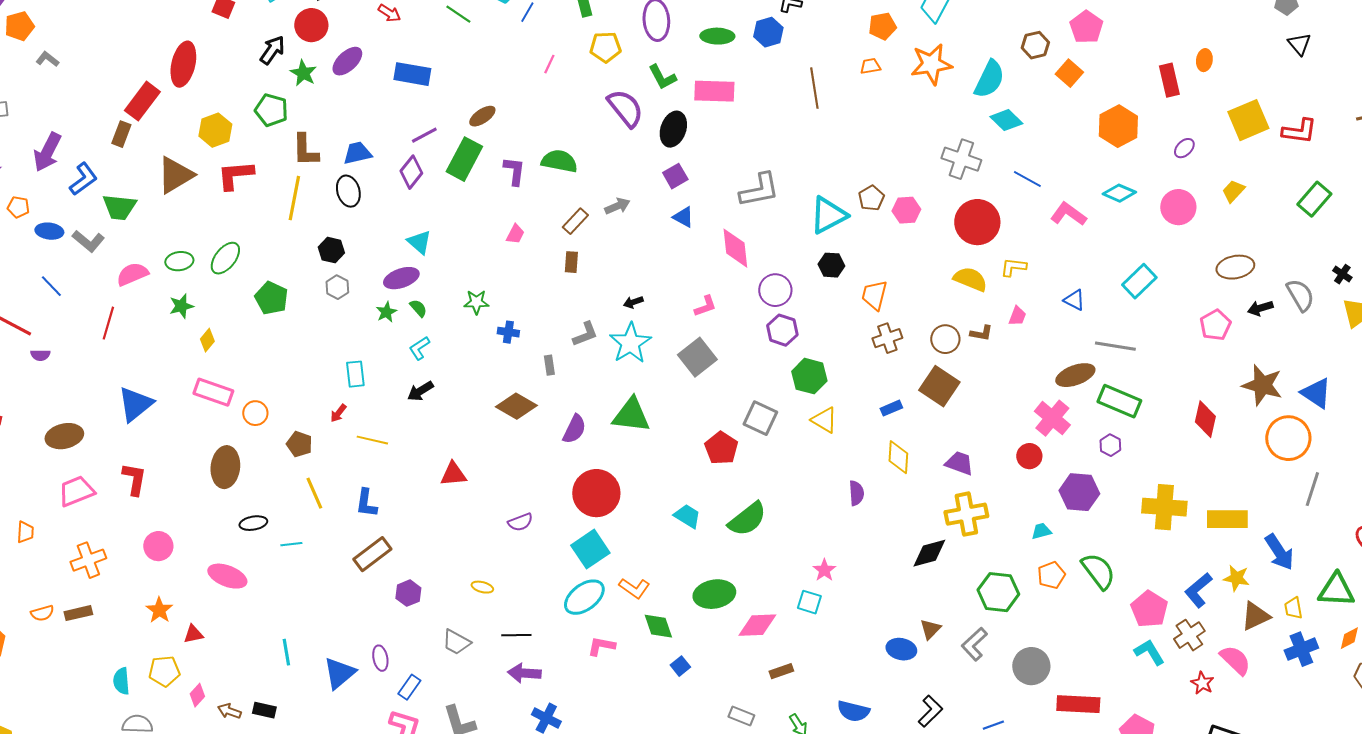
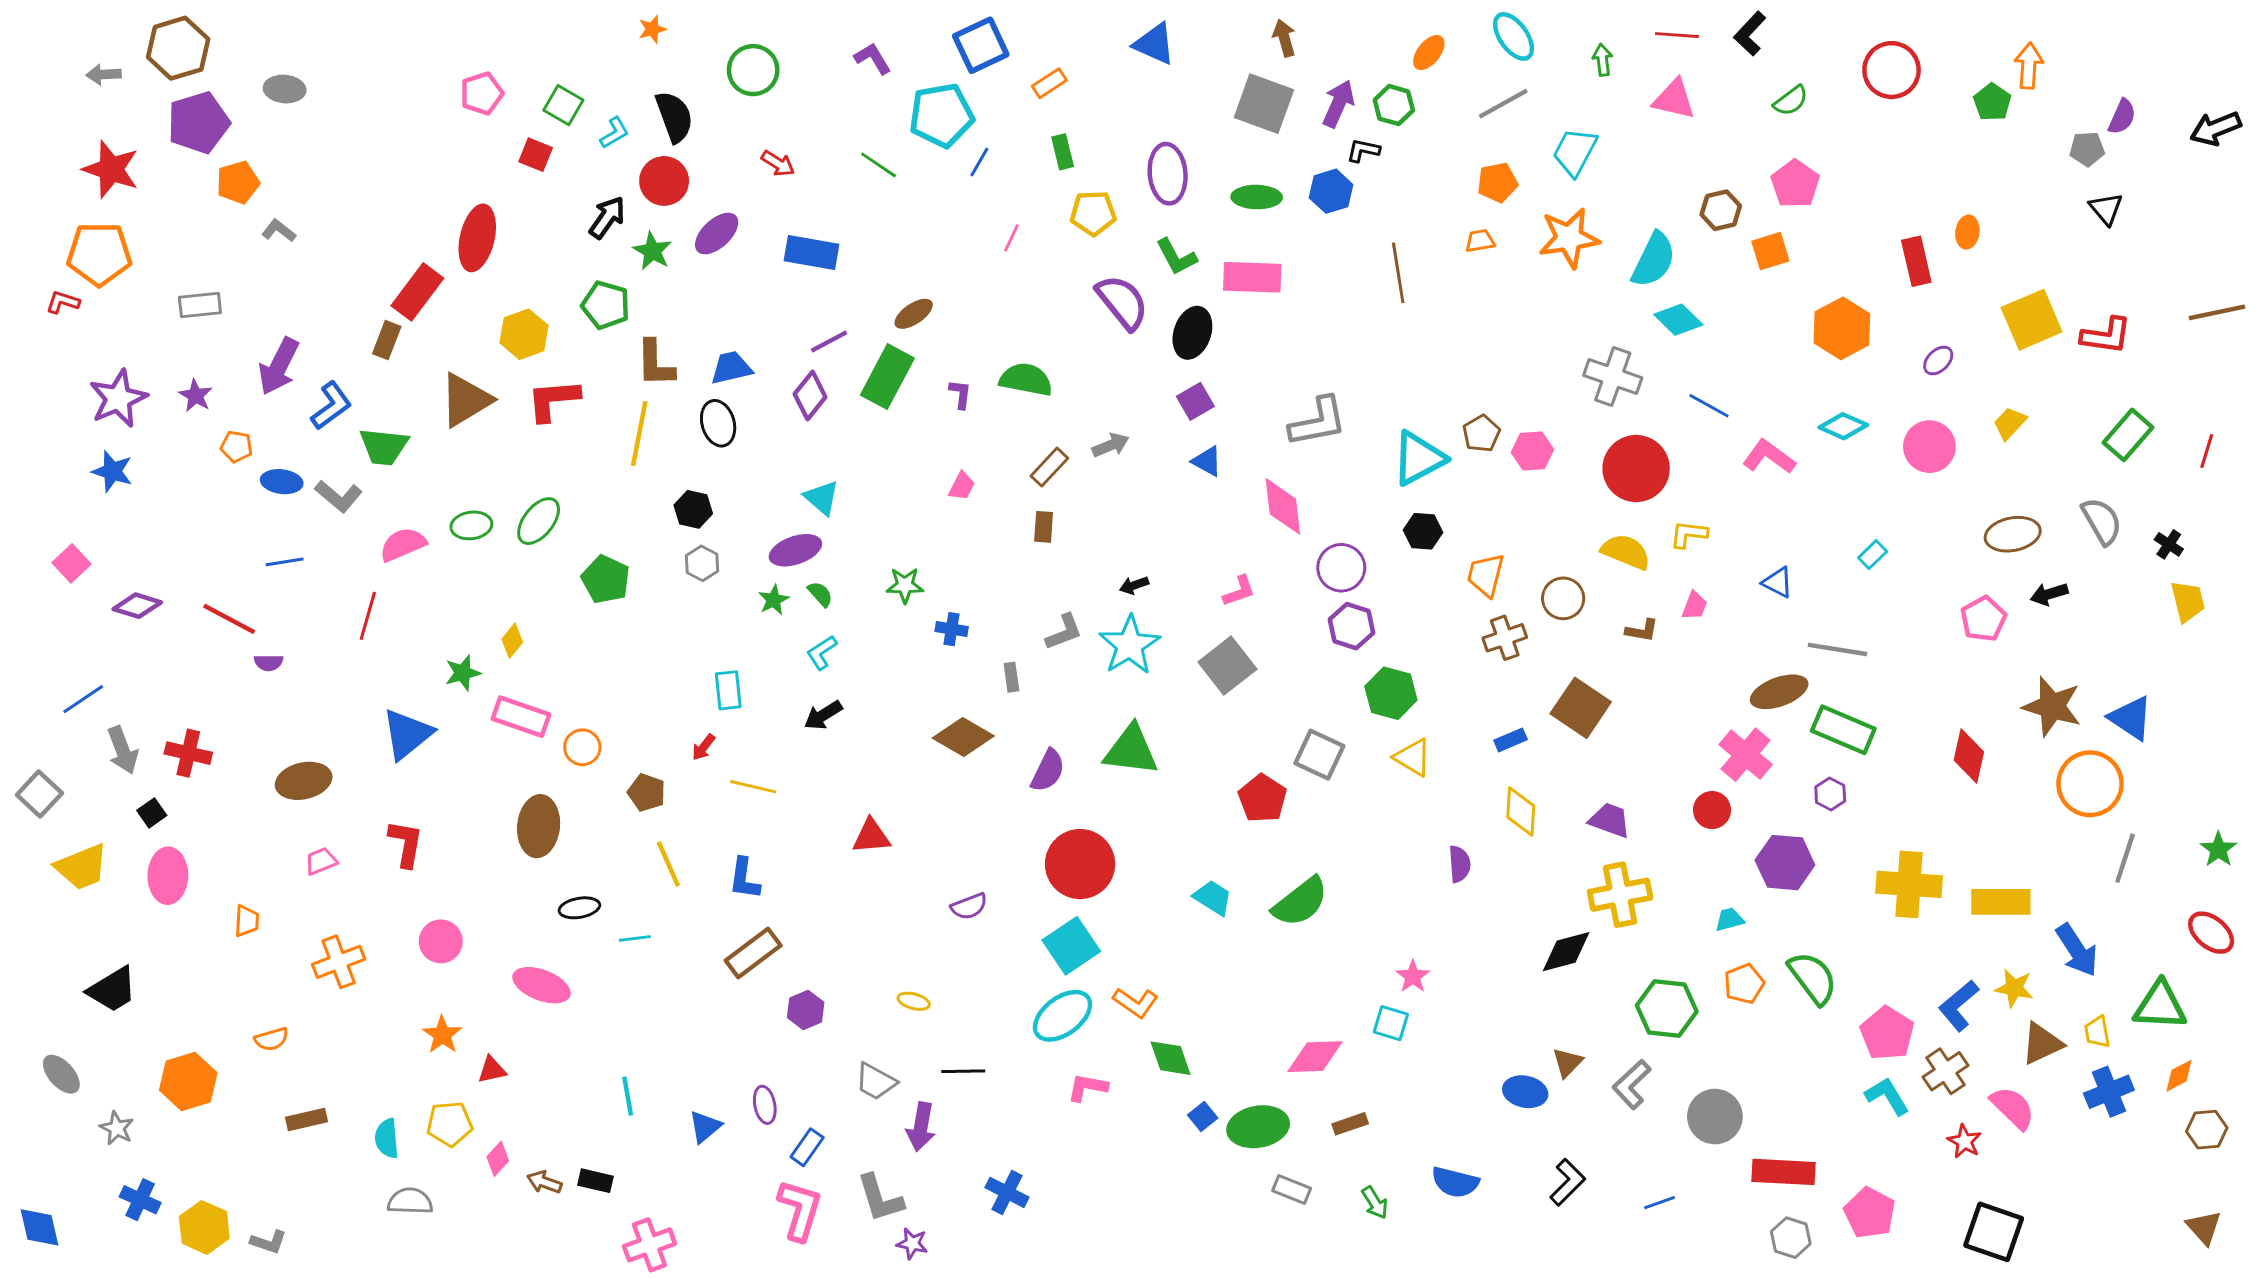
orange square: (1069, 73) -> (1770, 251), turned 32
purple L-shape: (514, 171) -> (960, 394), size x0.7
cyan rectangle: (1139, 281) -> (1873, 555), size x0.6
blue line: (51, 286) -> (285, 562), turned -55
gray semicircle: (1300, 295) -> (2102, 521), moved
green star: (181, 306) -> (463, 673), moved
brown circle: (945, 339) -> (1563, 598), moved
pink trapezoid: (76, 491) -> (321, 861), size x0.6
green ellipse: (714, 594) -> (1258, 1127), moved
brown rectangle: (78, 613) -> (306, 1119), moved
blue triangle: (339, 673) -> (705, 1127), size x0.7
purple arrow: (524, 673) -> (921, 1127), moved, turned -84

